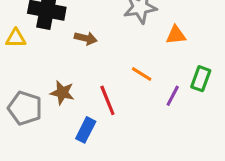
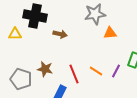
orange triangle: (176, 35) -> (110, 33), moved
orange line: (142, 74) -> (96, 71), moved

